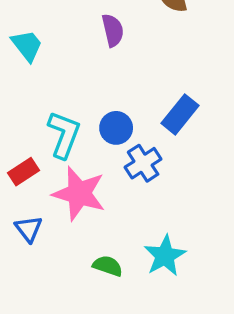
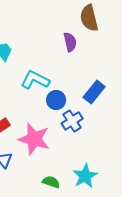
purple semicircle: (113, 30) -> (70, 42), moved
cyan L-shape: (64, 135) -> (35, 80), moved, turned -84

